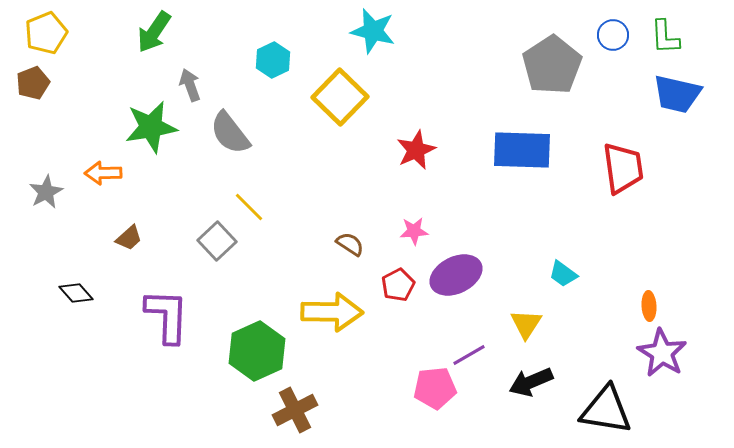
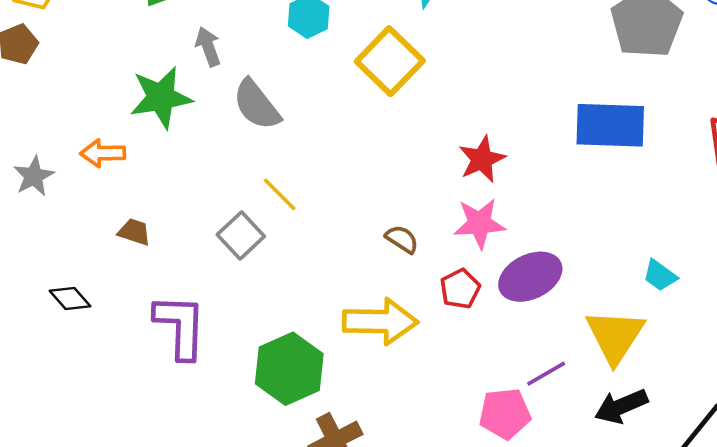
red star: (416, 150) -> (482, 159), moved
pink star: (414, 231) -> (479, 223), size x1.5
brown trapezoid: (129, 238) -> (134, 232), turned -120
yellow triangle: (526, 324) -> (615, 336), size x1.6

